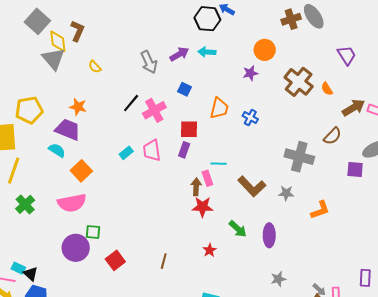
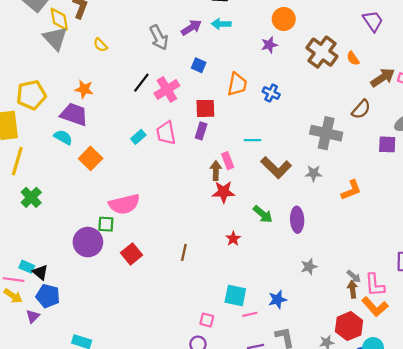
cyan line: (219, 164) -> (252, 140), moved
pink semicircle: (72, 203) -> (124, 204), moved

